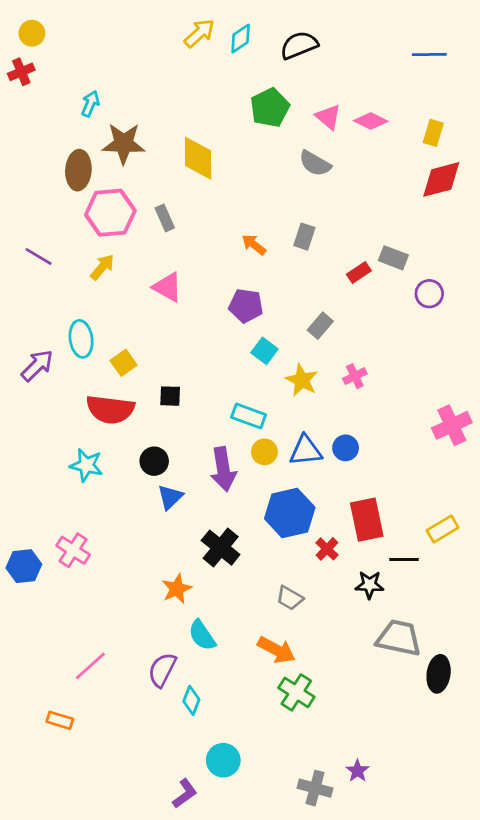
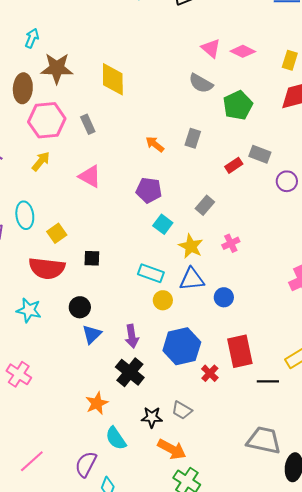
green pentagon: (270, 108) -> (238, 105), moved
blue triangle: (306, 451) -> (192, 279), moved
purple arrow: (223, 469) -> (132, 336), moved, size x0.7
black star: (369, 585) -> (152, 417), moved

